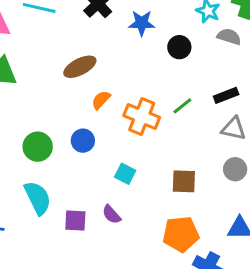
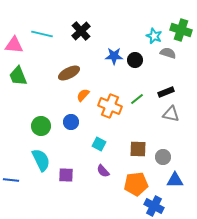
blue star: (142, 23) -> (114, 56), moved
gray circle: (235, 169) -> (163, 157), moved
purple semicircle: (112, 214) -> (103, 171), moved

